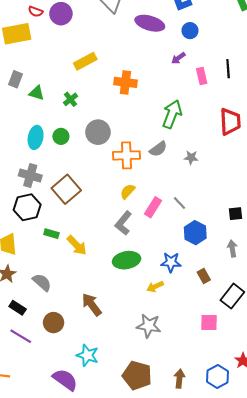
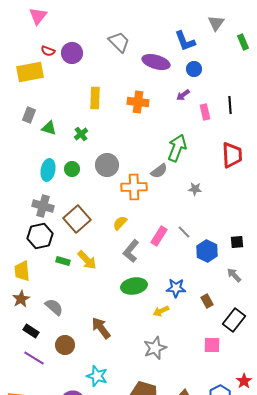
yellow rectangle: (85, 61) -> (95, 98), turned -60
orange cross: (125, 82) -> (138, 102), moved
gray semicircle: (158, 149) -> (159, 171), moved
yellow semicircle: (128, 191) -> (120, 223), moved
blue hexagon: (195, 233) -> (207, 251), moved
yellow arrow: (77, 245) -> (87, 260), moved
gray arrow: (232, 248) -> (234, 275), turned -35
gray star: (149, 326) -> (155, 348), turned -30

